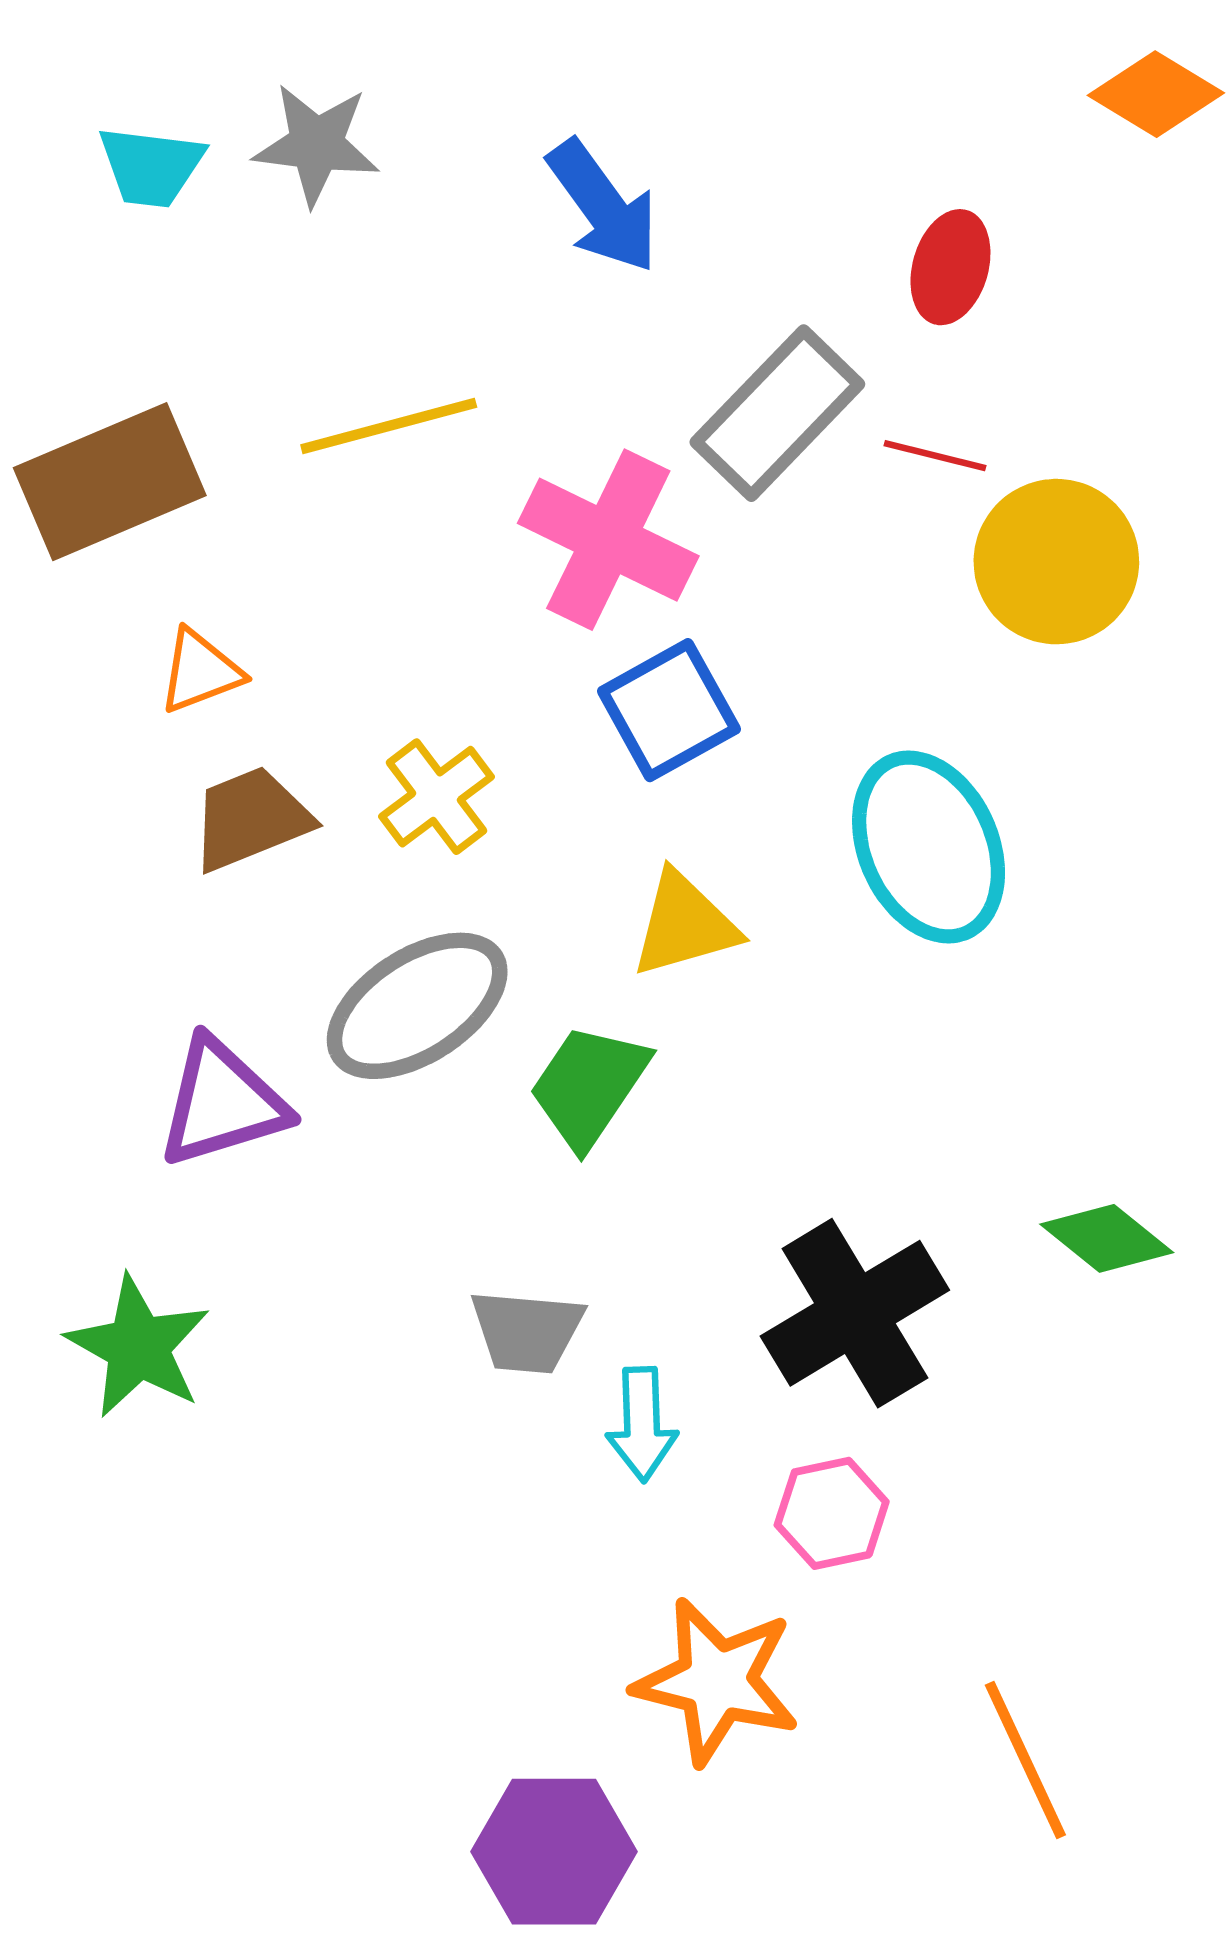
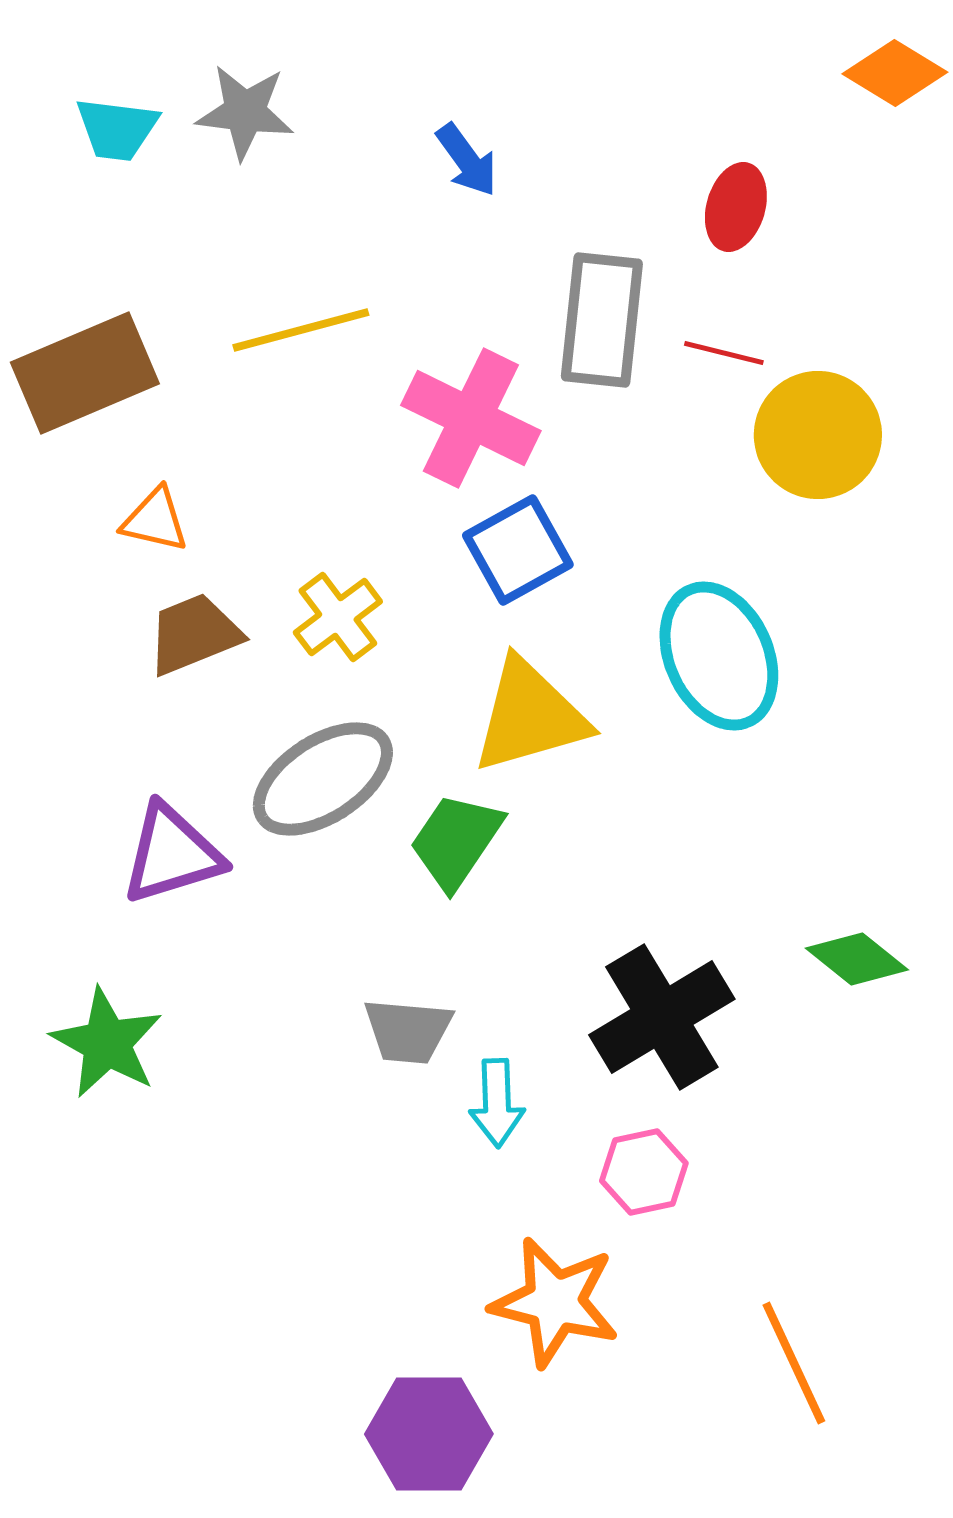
blue arrow: (603, 206) -> (467, 160), size x0.7
gray rectangle: (777, 413) -> (602, 320), turned -38
orange triangle: (200, 671) -> (155, 520), turned 34
yellow triangle: (684, 924) -> (530, 716), size x1.4

